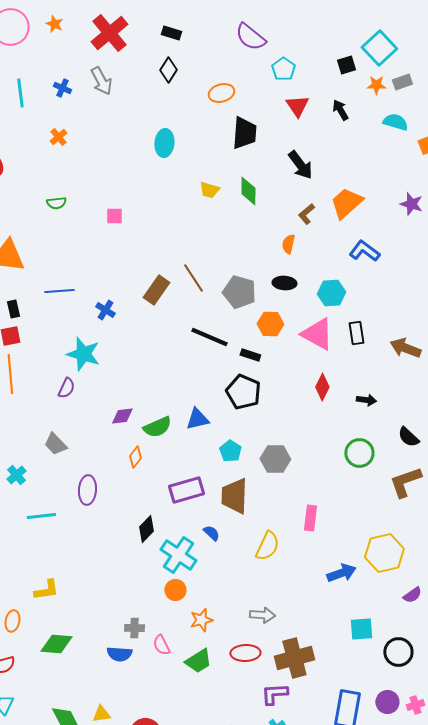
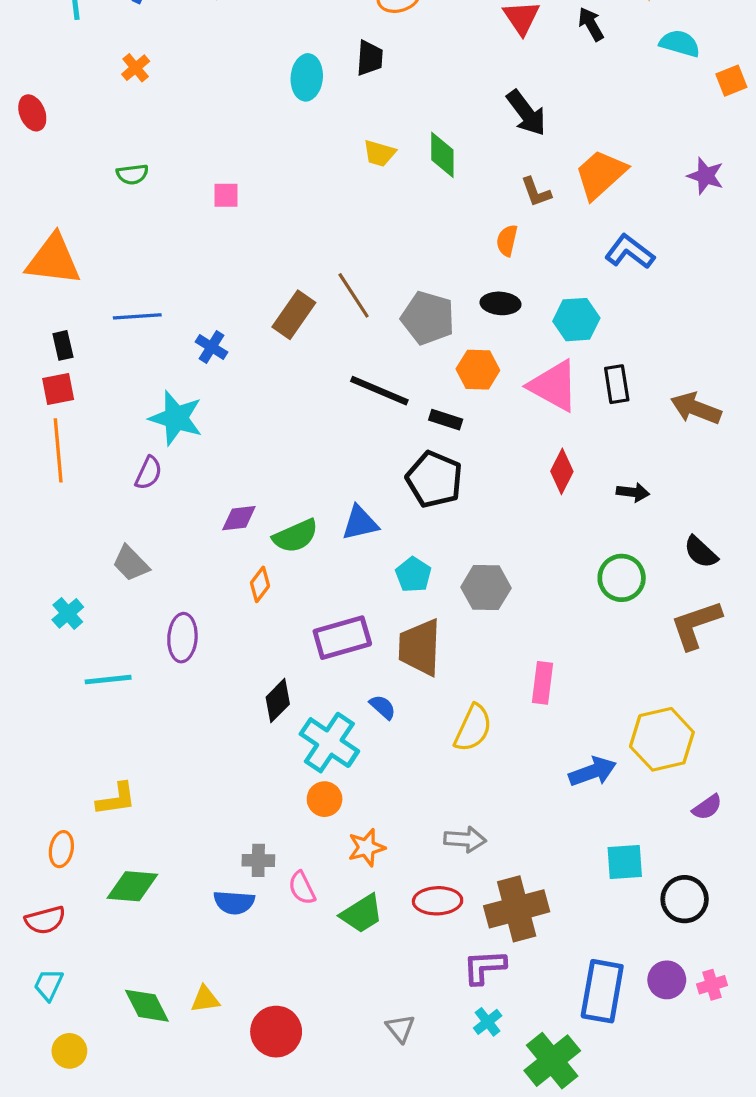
black trapezoid: (244, 133) -> (370, 58), moved, size x0.7
brown L-shape: (306, 214) -> (536, 192), turned -70

